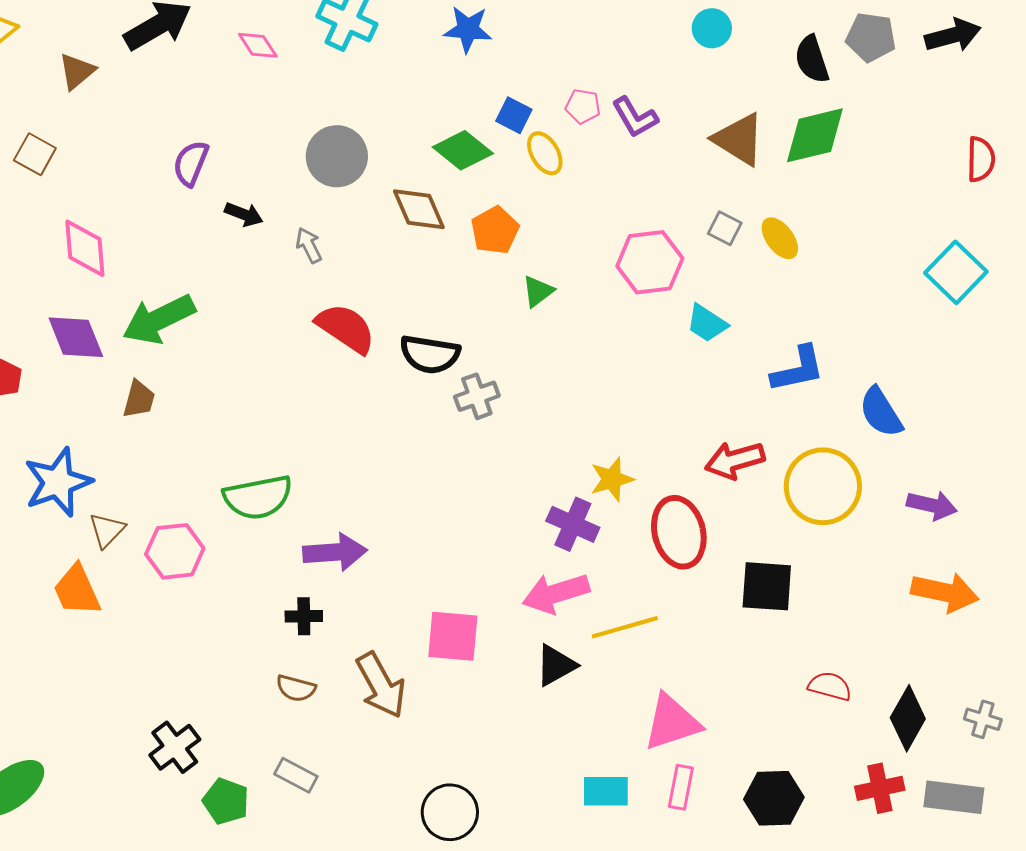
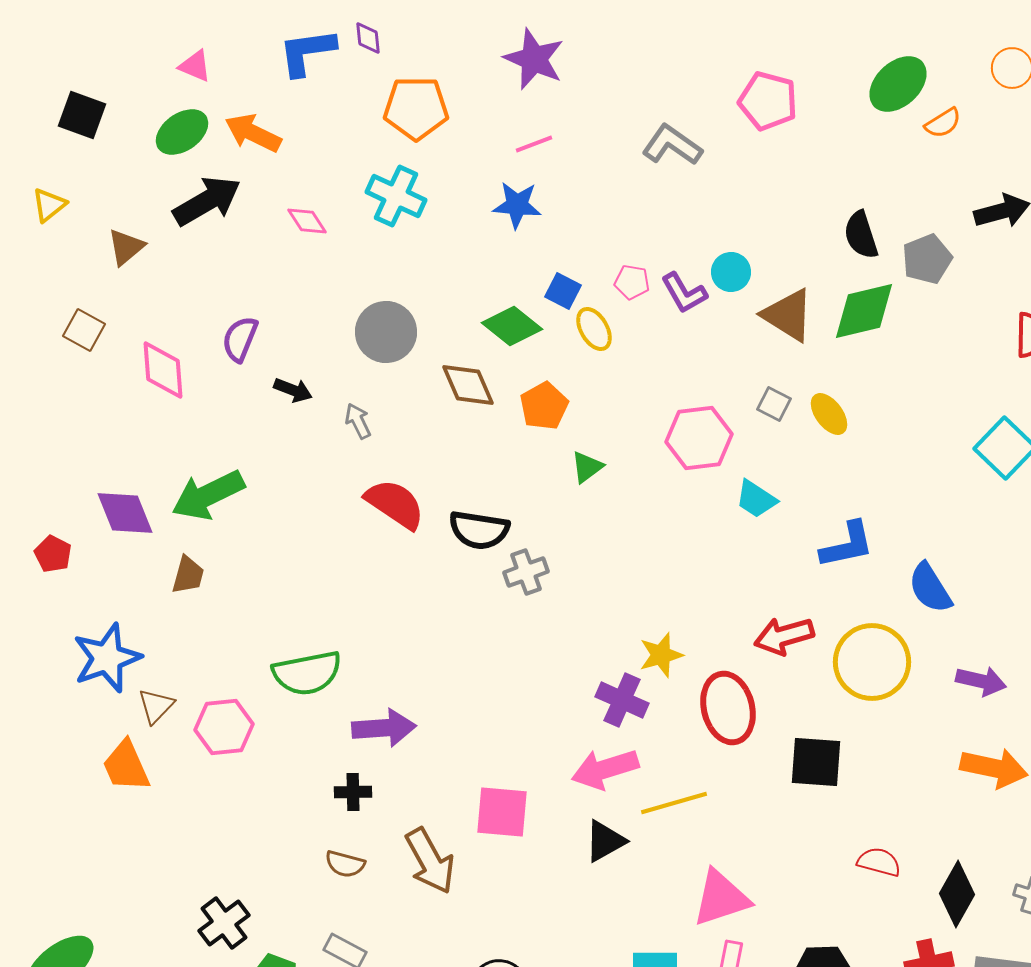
cyan circle: (712, 28) -> (731, 272), moved
gray pentagon: (871, 37) -> (927, 259), moved, turned -30
pink diamond: (85, 248) -> (163, 370), moved

